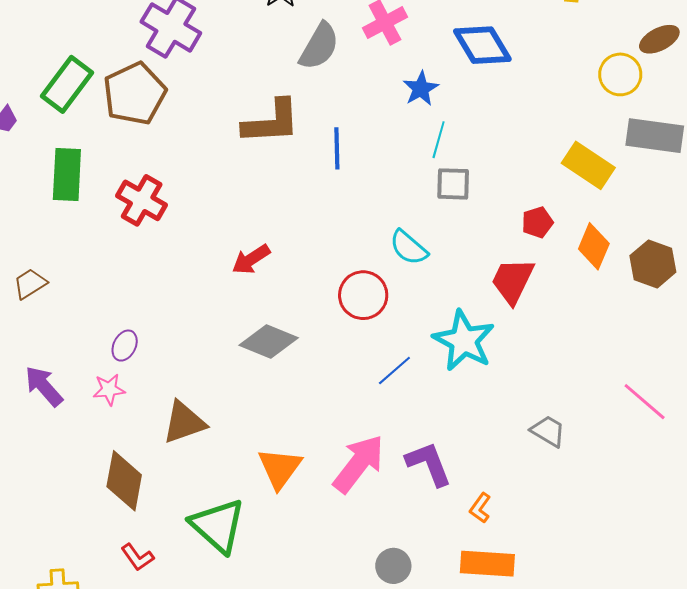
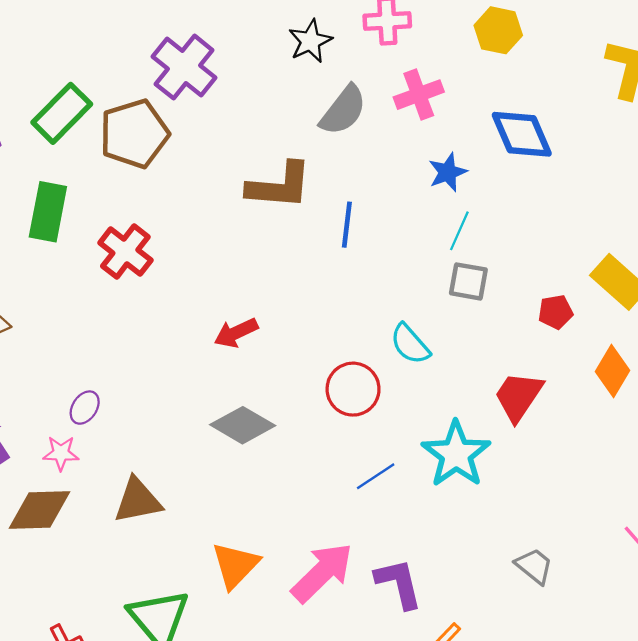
red pentagon: (537, 222) -> (556, 312), moved
brown diamond: (124, 481) -> (39, 510), moved, turned 70

